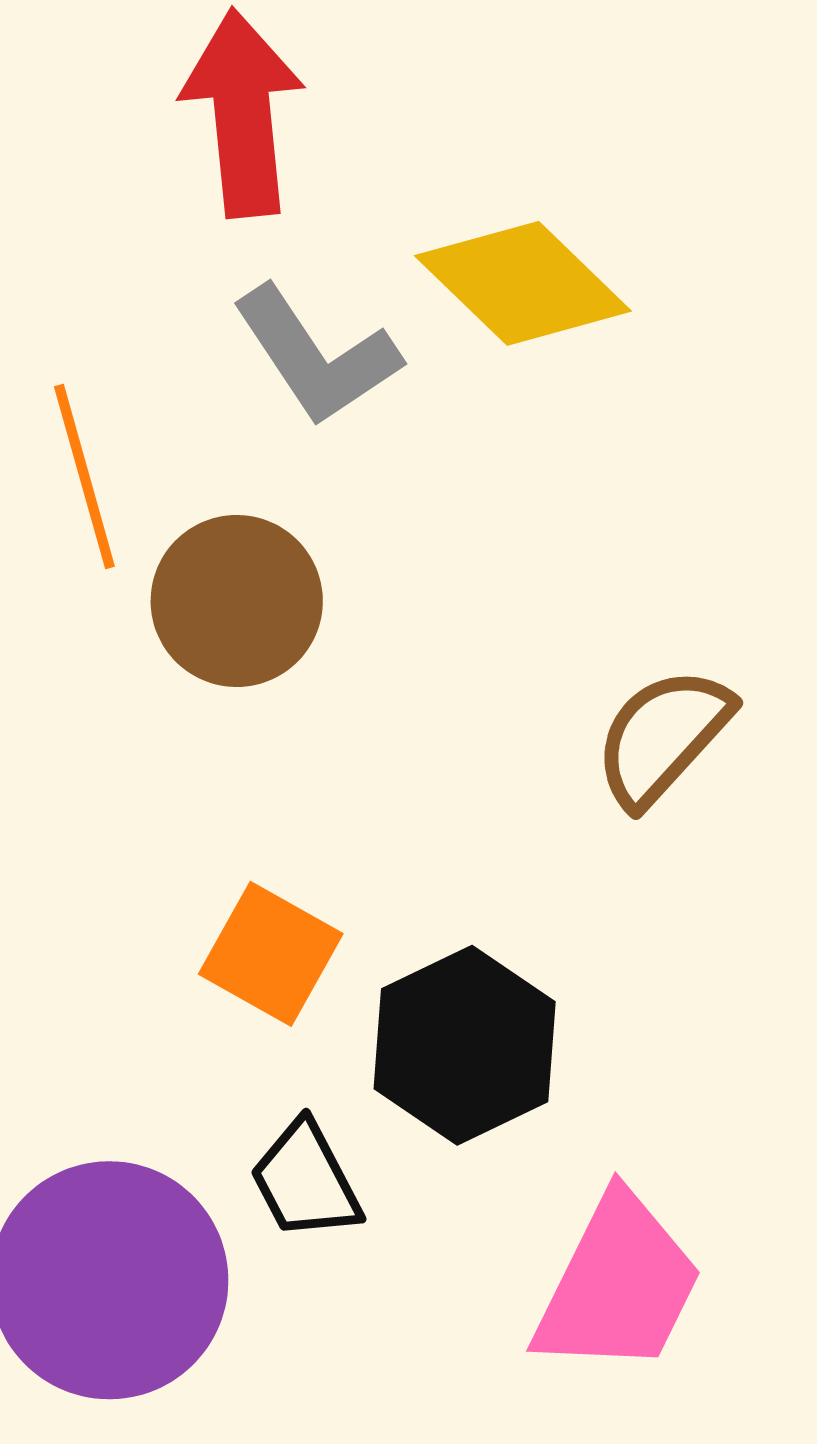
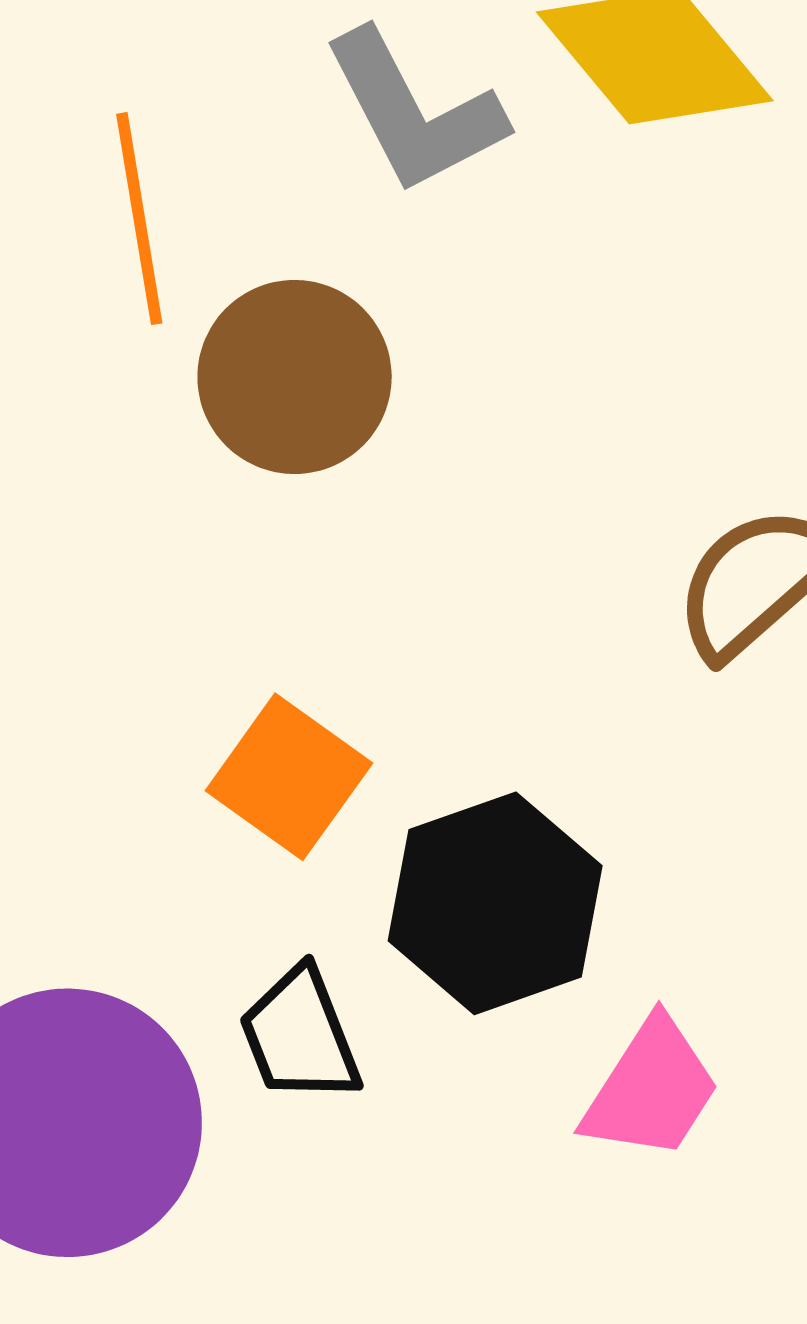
pink trapezoid: (618, 1285) -> (651, 1089), moved, size x0.7

